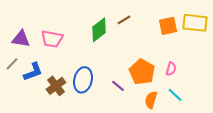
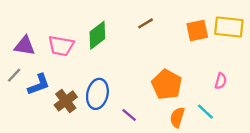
green diamond: (99, 30) -> (97, 35), moved
pink semicircle: (171, 69) -> (221, 81), moved
purple line: (118, 86) -> (129, 115), moved

